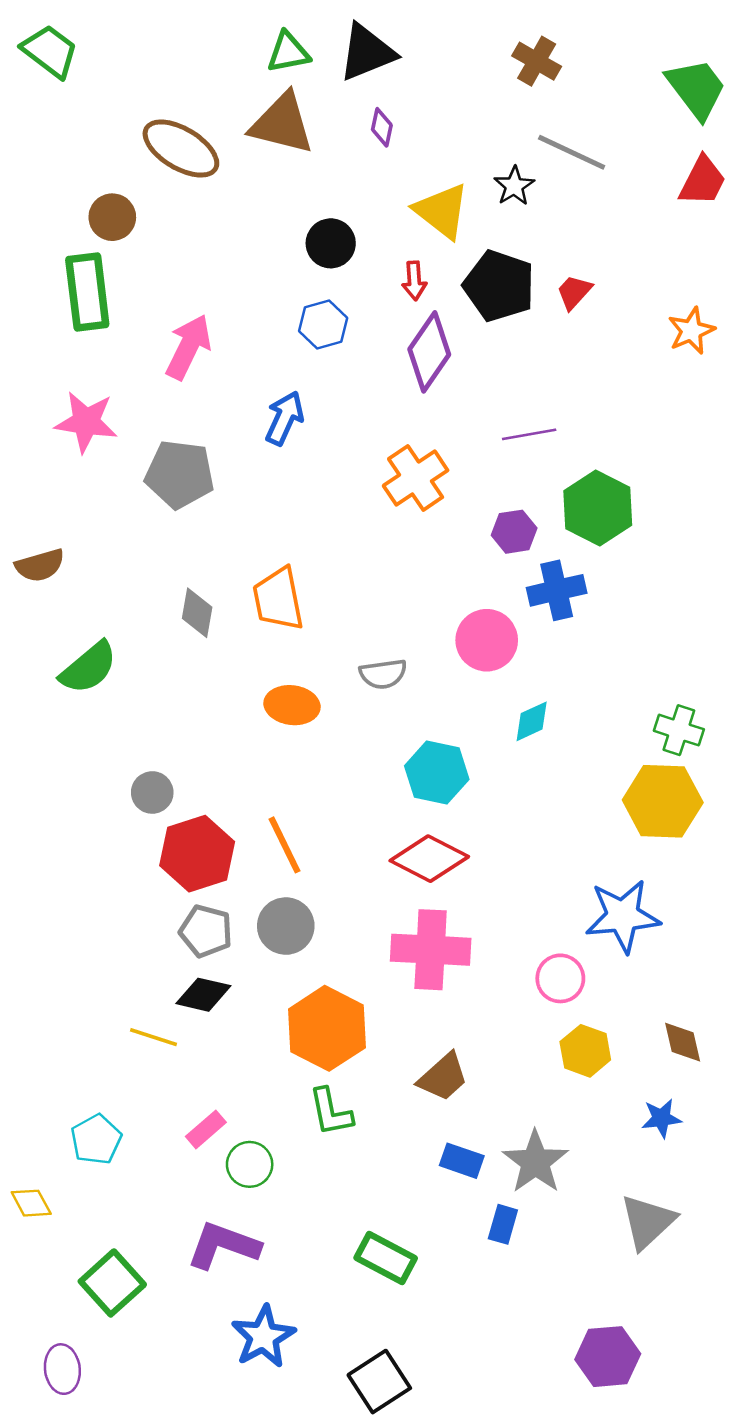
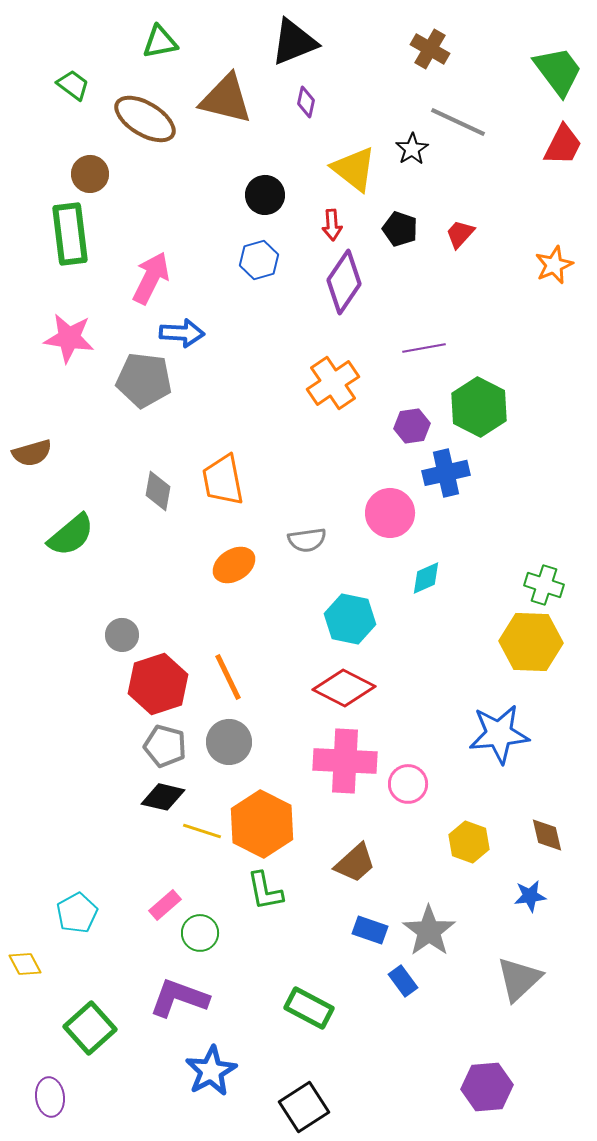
green trapezoid: (50, 51) -> (73, 85), moved, size x0.7
green triangle: (288, 52) -> (160, 42), moved
black pentagon: (499, 286) -> (400, 229), size x0.6
blue arrow: (285, 418) -> (182, 333), moved, turned 69
orange ellipse: (292, 705) -> (234, 565), turned -39
pink circle: (560, 978) -> (408, 784), moved
yellow line: (153, 1037) -> (202, 831), moved
blue rectangle: (503, 1224) -> (403, 981), turned -52

